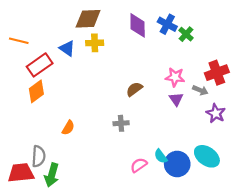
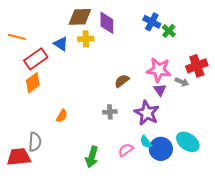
purple diamond: (138, 25) -> (107, 23), moved
pink star: (175, 77) -> (159, 70), size x1.4
purple star: (216, 113) -> (147, 113), moved, size x1.4
green arrow: (52, 175) -> (92, 157), moved

